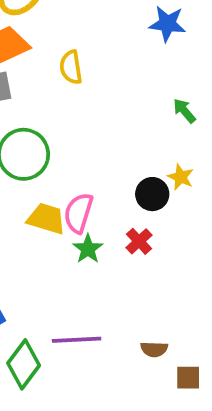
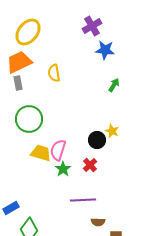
green arrow: (184, 111) -> (114, 85), moved, turned 72
purple line: (77, 340) -> (83, 200), moved

